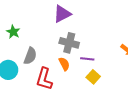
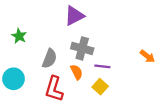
gray semicircle: (30, 56) -> (50, 59), moved
yellow square: (93, 77) -> (100, 87), moved

